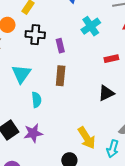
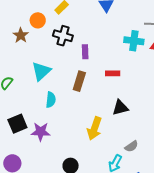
cyan cross: (91, 26) -> (134, 41), moved, turned 30
red rectangle: (111, 59) -> (113, 73), moved
yellow arrow: (87, 138) -> (94, 128), moved, turned 40

